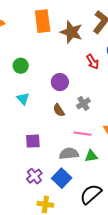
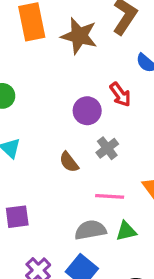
red arrow: (93, 62) -> (120, 94), moved
purple circle: (60, 82) -> (87, 111), moved
purple square: (33, 141) -> (17, 217), moved

